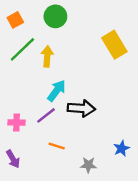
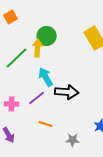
green circle: (55, 16) -> (47, 36), moved
green line: (22, 49) -> (17, 58), moved
cyan arrow: (57, 91) -> (46, 77), turned -66

